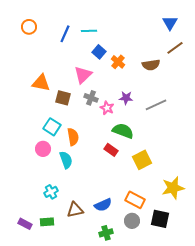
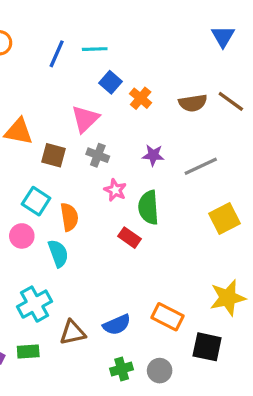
brown line: (175, 48) -> (231, 101), moved, turned 72
pink star: (107, 108) -> (115, 190), moved
green semicircle: (123, 131) -> (148, 207), turned -115
yellow square: (142, 160) -> (225, 219), moved
cyan cross: (51, 192) -> (34, 304), size x1.5
gray circle: (132, 221) -> (160, 371), moved

